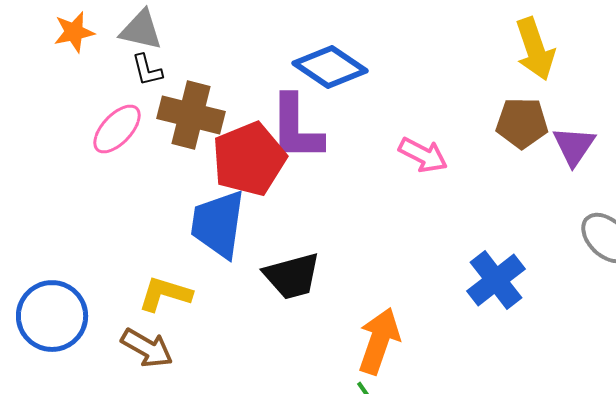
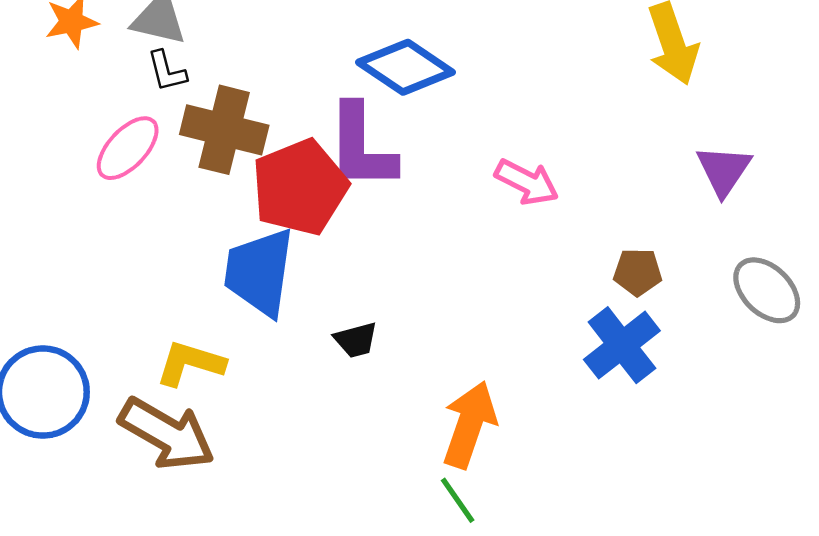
brown pentagon: (522, 123) -> (638, 272), moved, size x0.7
black trapezoid: (292, 276) -> (356, 340), size x0.6
brown arrow: (147, 348) -> (167, 434), size x1.4

